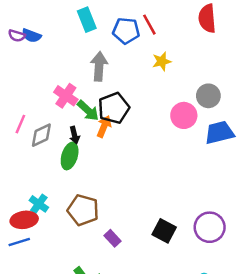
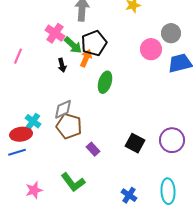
gray diamond: (41, 135) -> (63, 109), moved
green ellipse: (70, 156) -> (105, 82), moved

